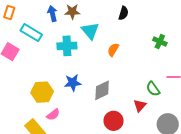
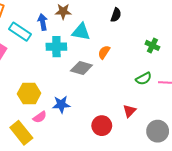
blue arrow: (52, 14) -> (43, 22), moved
cyan triangle: (90, 31) -> (81, 32), turned -42
blue star: (73, 83) -> (61, 104), moved
green semicircle: (153, 89) -> (144, 79), moved, turned -84
gray diamond: (102, 90) -> (81, 68), moved, turned 40

